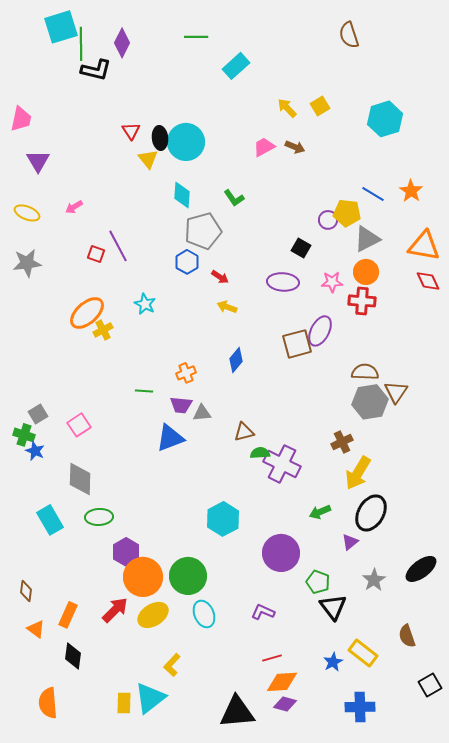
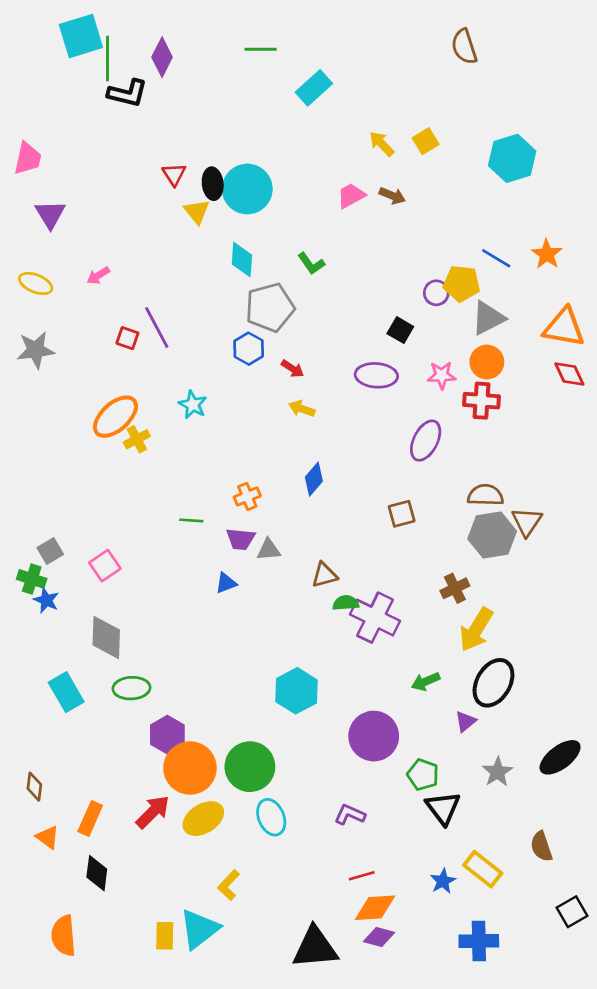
brown square: (297, 344) -> (402, 514), moved, size x0.7
blue triangle: (170, 438) -> (226, 583), size x0.6

